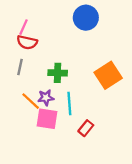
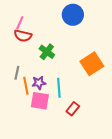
gray line: (20, 67) -> (17, 73), moved
green cross: (58, 73) -> (47, 52), moved, turned 35
orange line: (31, 101) -> (26, 86), turned 36

